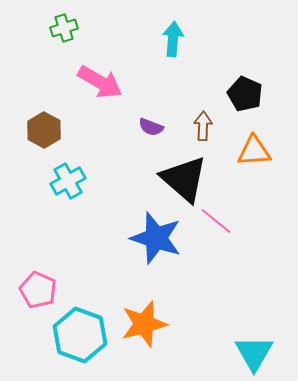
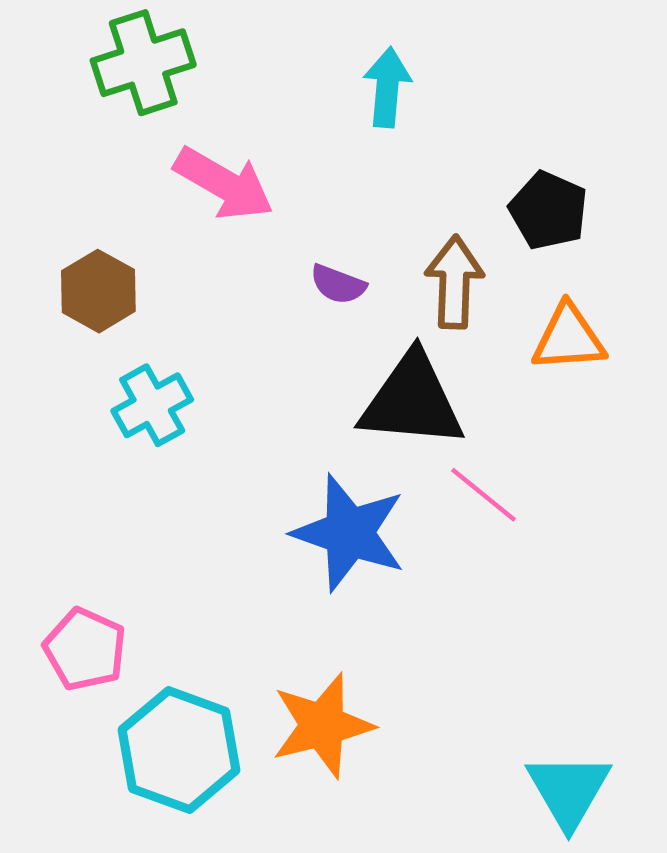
green cross: (64, 28) -> (143, 63), size x1.6
brown arrow: (203, 126) -> (454, 282), size x1.4
black triangle: (184, 179) -> (412, 401), turned -36

